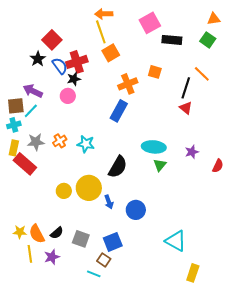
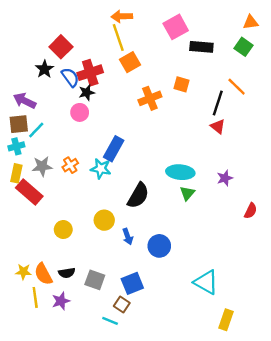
purple arrow: (33, 91) -> (25, 101), moved
blue rectangle: (119, 111) -> (114, 149), moved
red semicircle: (218, 166) -> (251, 211), moved
yellow circle: (89, 188) -> (104, 220), size x0.7
yellow circle: (64, 191) -> (63, 230), moved
black semicircle: (57, 233) -> (67, 273), turned 32

